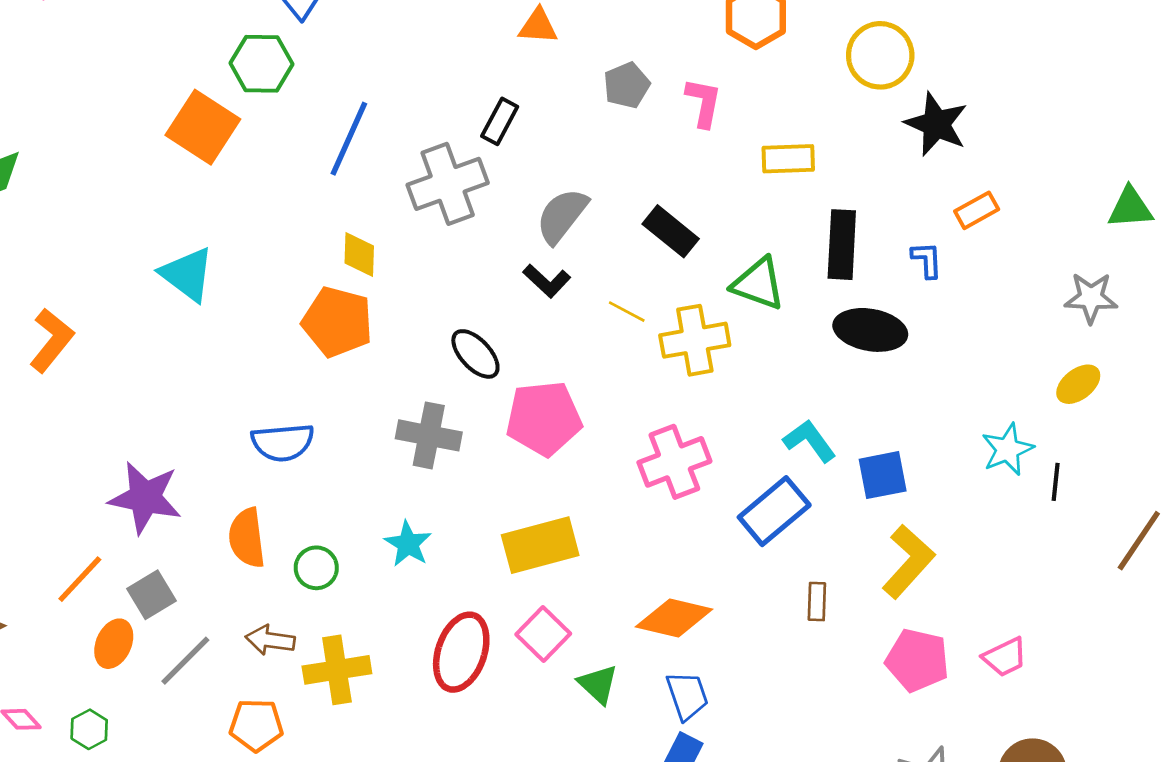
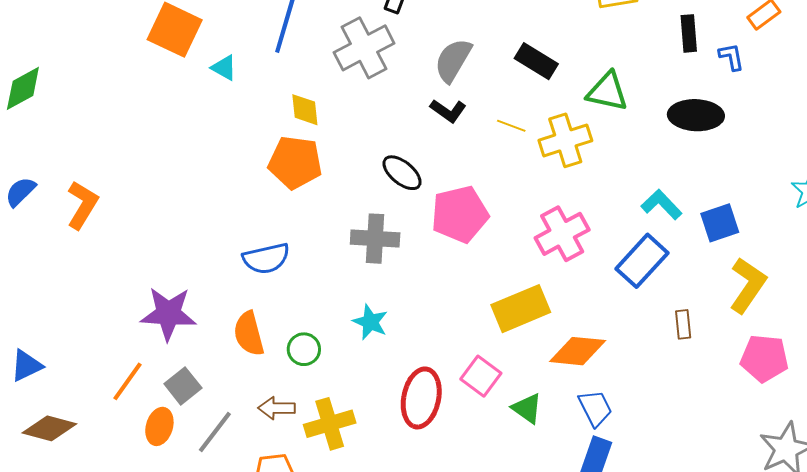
black rectangle: (842, 245) -> (689, 33), moved, size x0.7
cyan triangle: (187, 274) -> (224, 68), moved, size x0.6
yellow rectangle: (540, 545) -> (521, 309), moved

